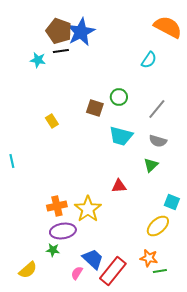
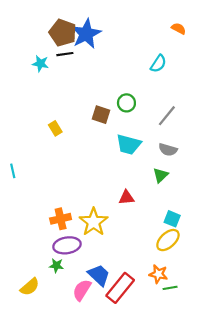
orange semicircle: (168, 27) -> (179, 29), size x0.5
cyan square: (172, 202) -> (172, 219), moved
pink semicircle: (77, 273) -> (82, 290), size x1.5

